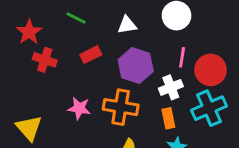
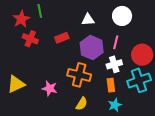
green line: (76, 18) -> (40, 11), moved, turned 48
pink line: (182, 57) -> (116, 42), moved
pink star: (79, 108) -> (50, 88), moved
yellow triangle: (29, 128) -> (16, 84), turned 42

